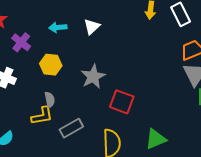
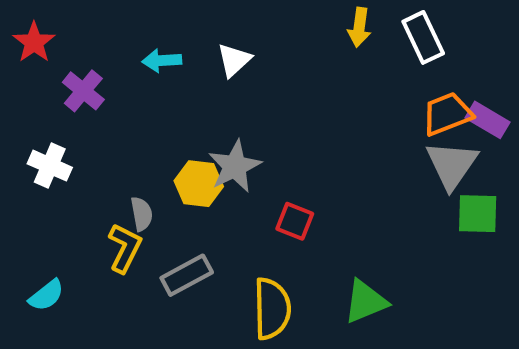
yellow hexagon: (51, 65) -> (199, 184), moved
red square: (122, 102) -> (295, 221), size x0.7
yellow L-shape: (42, 116) -> (125, 248), turned -55

